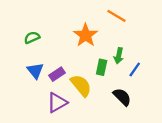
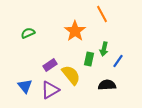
orange line: (116, 16) -> (102, 14), turned 30
blue triangle: (35, 71) -> (25, 86), moved
black semicircle: (122, 97) -> (107, 85), turned -48

